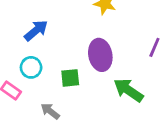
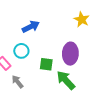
green arrow: (128, 90) -> (66, 80), moved
gray arrow: (50, 111) -> (17, 82), moved

